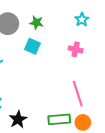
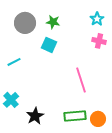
pink cross: (76, 49) -> (99, 41), moved
pink line: (78, 94) -> (81, 80), moved

